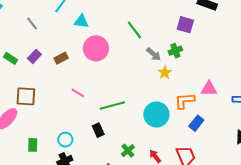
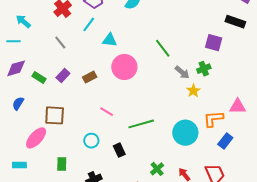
black rectangle: (98, 130) -> (119, 150), moved
cyan circle: (65, 140) -> (91, 141), moved

